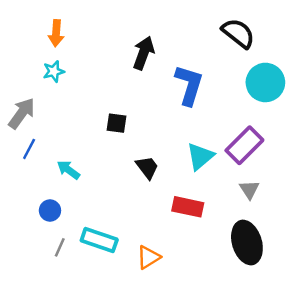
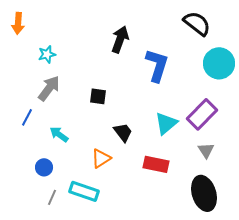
orange arrow: (56, 33) -> (18, 23), moved
gray arrow: (22, 113) -> (49, 88), moved
orange triangle: (148, 257) -> (101, 158), moved

